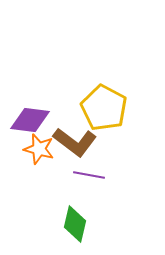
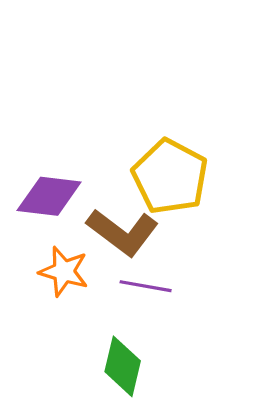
orange star: (39, 149) -> (64, 271), moved

